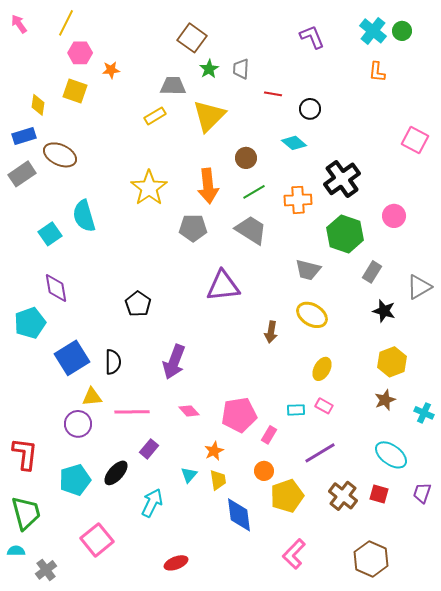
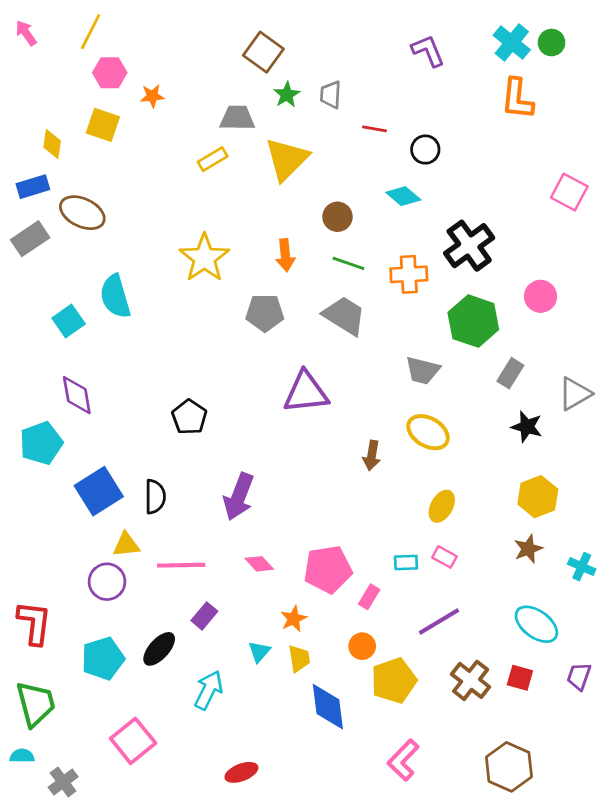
orange L-shape: (377, 72) -> (517, 99), size x1.5
orange arrow: (208, 186) -> (285, 255), size x0.7
green line: (254, 192) -> (348, 263), turned 50

